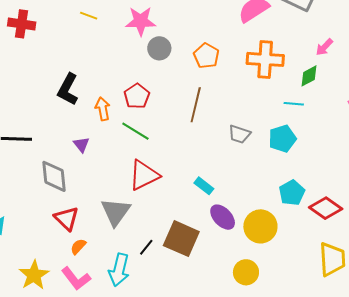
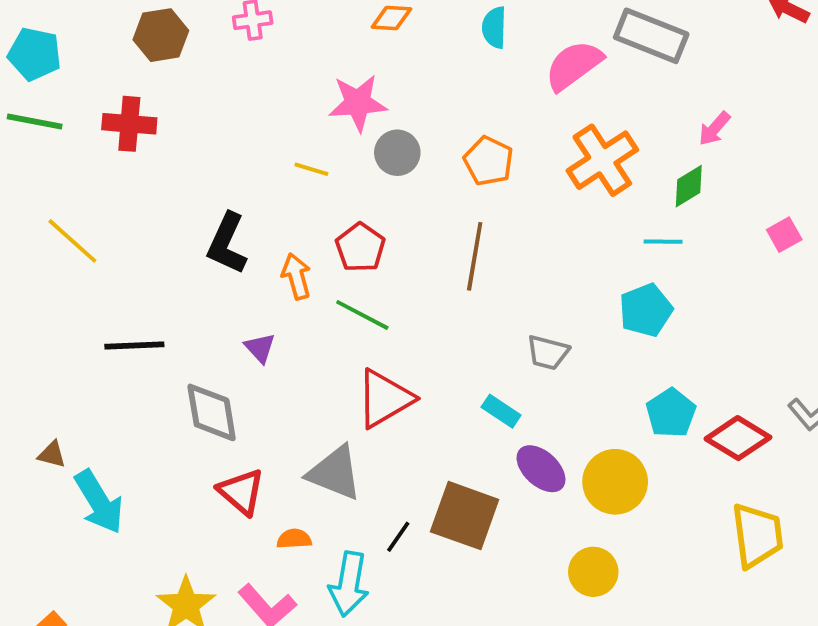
yellow line: (89, 16) -> (311, 169), moved
orange cross: (265, 59) -> (602, 160), turned -33
gray trapezoid: (239, 134) -> (548, 352), moved
gray triangle: (116, 212) -> (335, 473), turned -40
orange semicircle: (78, 247) -> (294, 539), moved, turned 48

